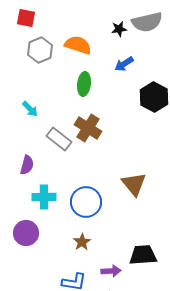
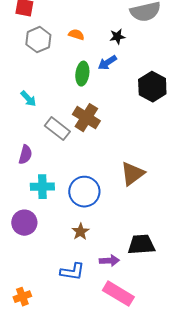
black star: (119, 29) -> (117, 37), moved
orange semicircle: (78, 45) -> (76, 35), size x0.6
blue arrow: (124, 64) -> (107, 63), moved
brown triangle: (134, 184) -> (132, 174), turned 32

